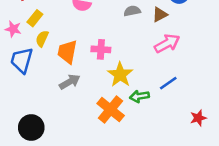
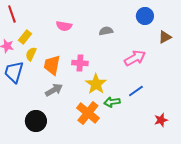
brown triangle: (160, 15) -> (165, 37), moved
black circle: (31, 128) -> (36, 121), moved

